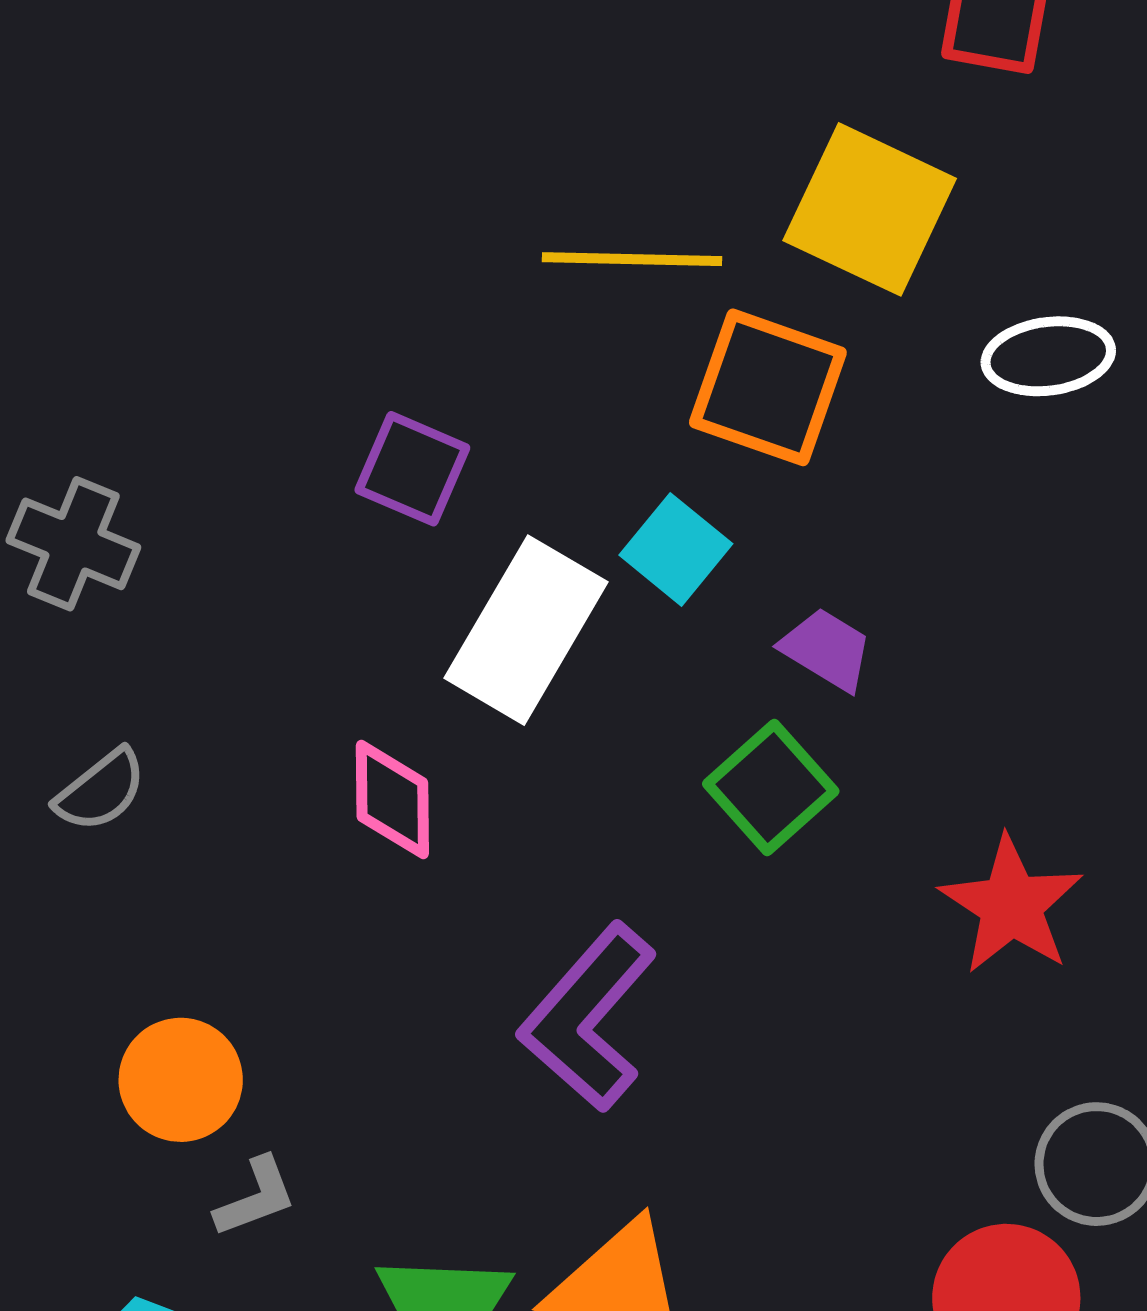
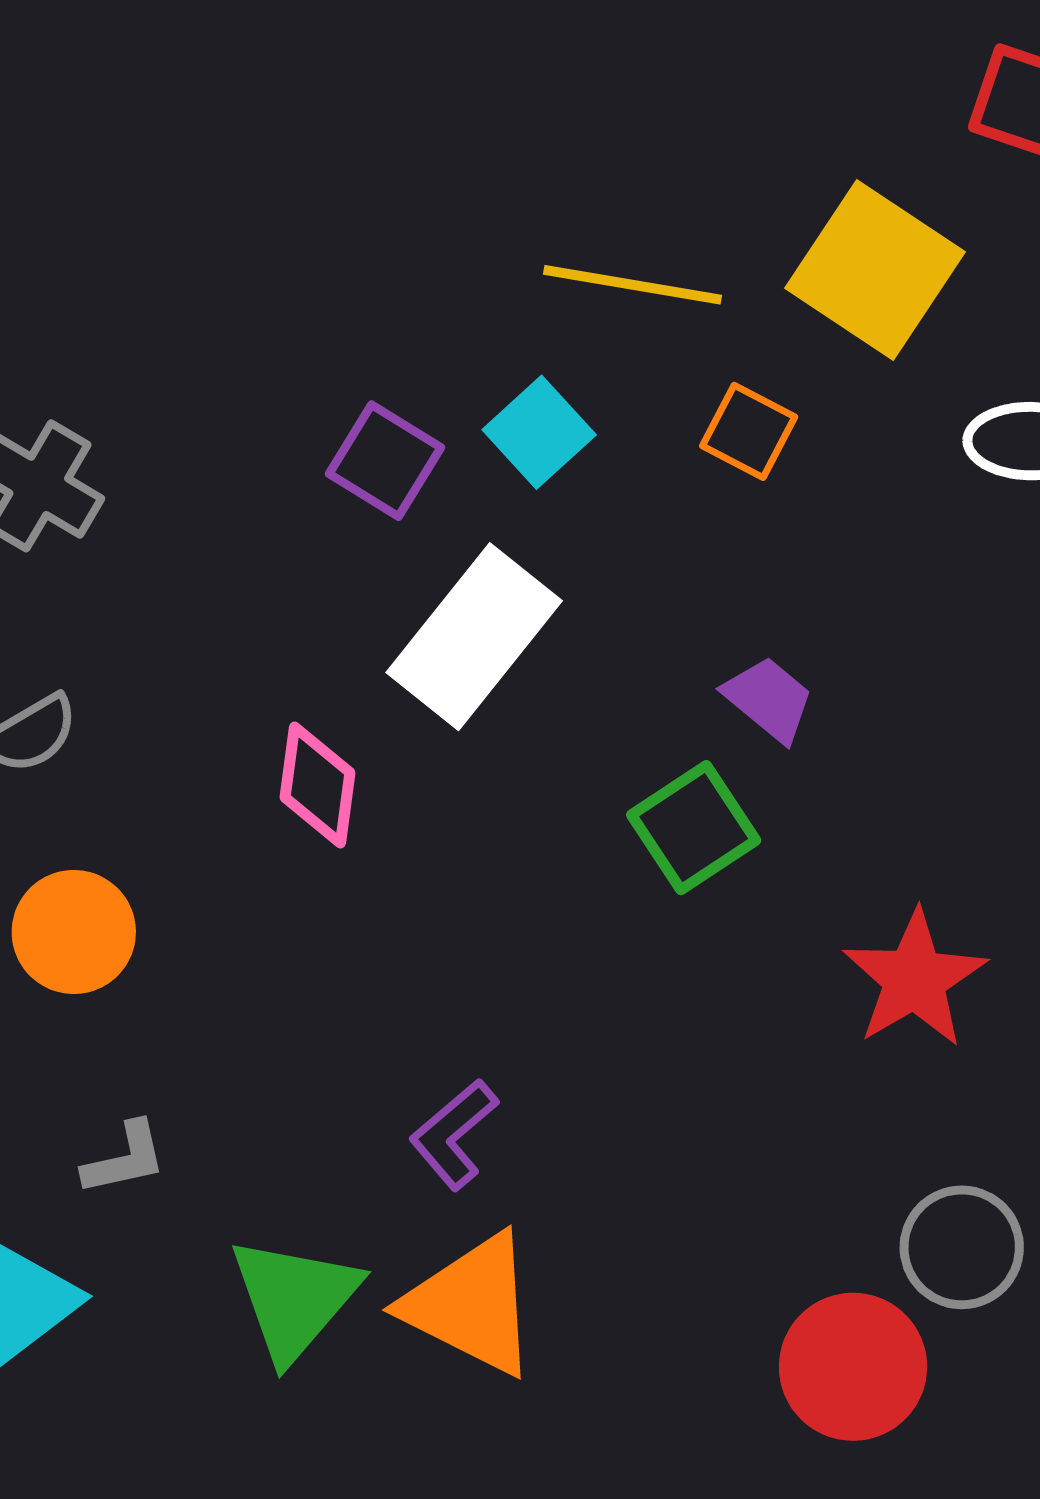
orange square: (768, 387) -> (749, 431), size x0.6
cyan square: (676, 549) -> (539, 432), moved
purple L-shape: (588, 1017) -> (454, 1134), moved, size x0.6
orange circle: (181, 1080) -> (74, 932), moved

